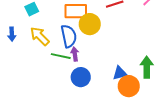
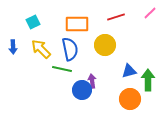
yellow circle: (90, 24) -> (105, 45), moved
purple arrow: (75, 54) -> (92, 81), moved
blue triangle: (120, 73) -> (129, 71), moved

